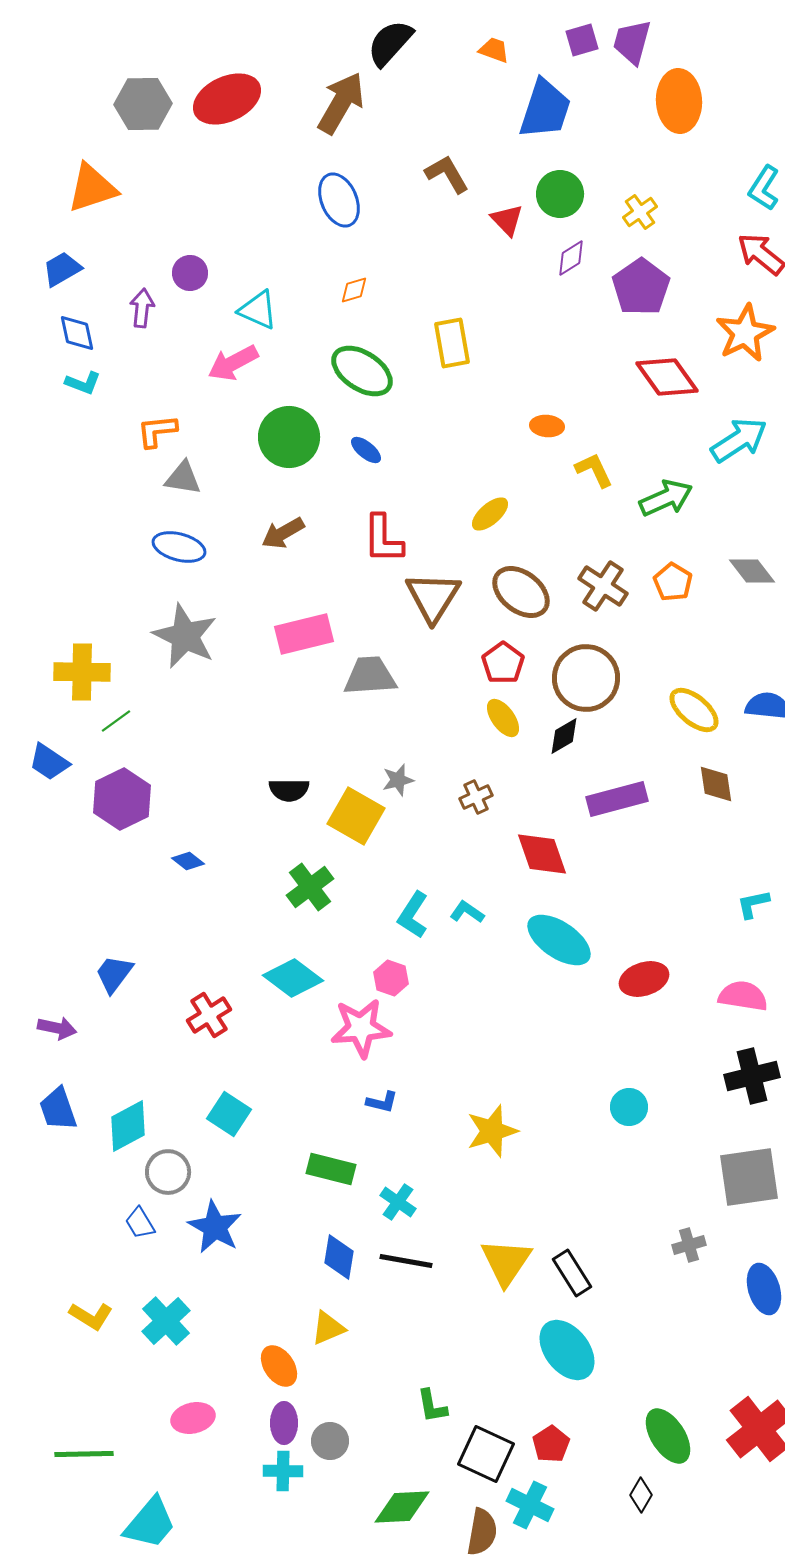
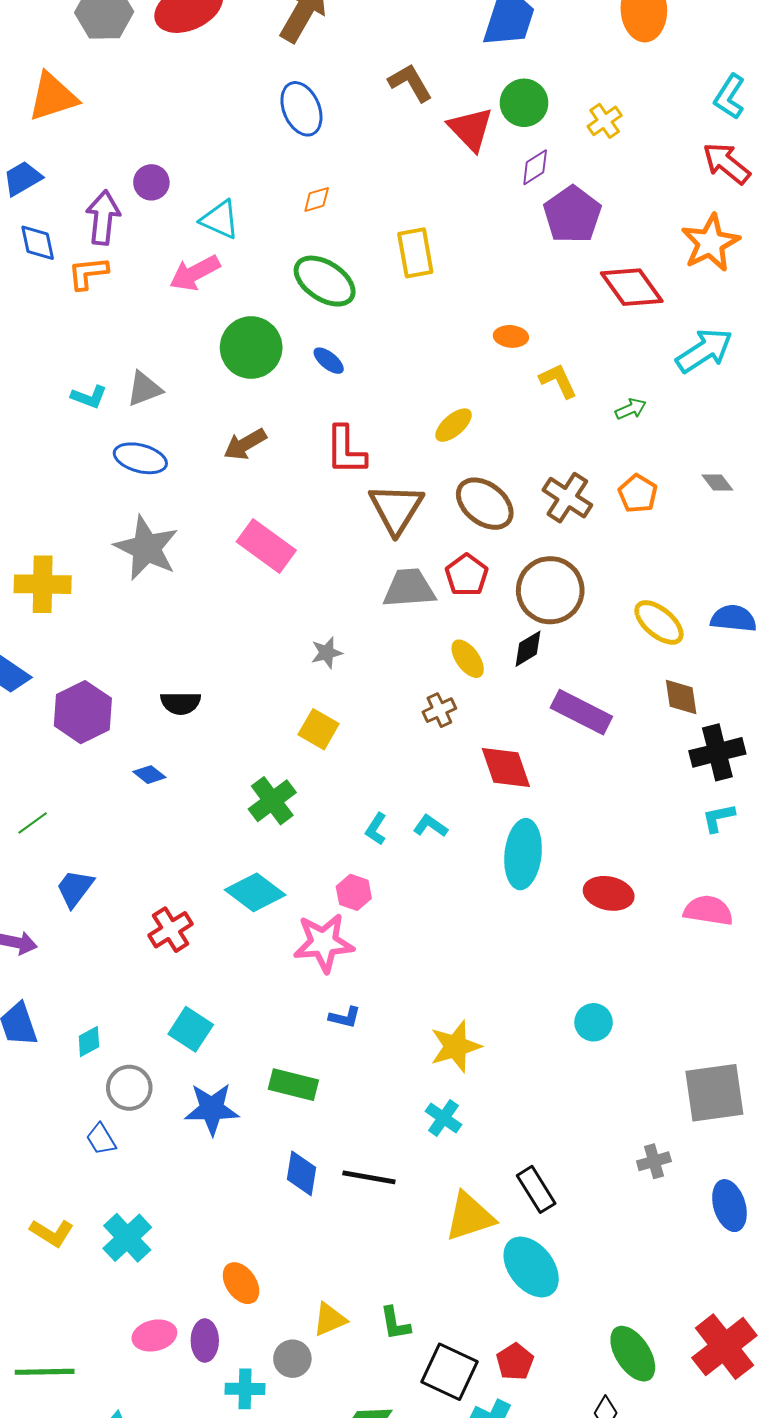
red triangle: (507, 220) -> (471, 129), size x1.4
purple pentagon: (641, 287) -> (572, 215), moved
purple arrow: (142, 308) -> (103, 218), size x1.4
cyan L-shape: (83, 383) -> (89, 397), moved
orange L-shape: (157, 431) -> (88, 273), moved
gray triangle: (183, 478) -> (144, 389), turned -30
green arrow: (666, 498) -> (631, 409), size x0.6
gray diamond: (752, 571) -> (717, 482), size x0.7
pink rectangle: (304, 634) -> (266, 546), turned 50
gray trapezoid: (370, 676) -> (409, 588), moved
yellow ellipse: (503, 718) -> (468, 659), moved
green line: (116, 721) -> (33, 823), moved
gray star: (398, 780) -> (327, 653), moved
black semicircle: (289, 790) -> (181, 703), moved
purple rectangle: (617, 799) -> (581, 712), turned 42
yellow square: (356, 816) -> (319, 729), size x0.7
cyan L-shape: (413, 915) -> (376, 829), size x0.7
cyan ellipse: (559, 940) -> (523, 854), turned 62
red ellipse: (644, 979) -> (609, 893), turned 30
black cross: (752, 1076) -> (717, 752), moved
cyan diamond: (128, 1126) -> (89, 1041), size x0.6
cyan cross: (398, 1202) -> (443, 1118), moved
blue star: (215, 1227) -> (212, 1109), moved, turned -30
yellow triangle: (506, 1262) -> (470, 1217), moved, turned 38
yellow triangle: (328, 1328) -> (330, 1319), moved
purple ellipse: (284, 1423) -> (205, 1341), moved

